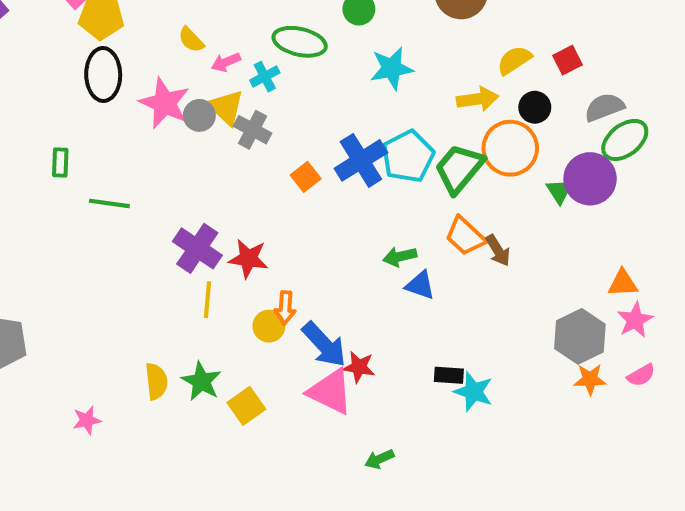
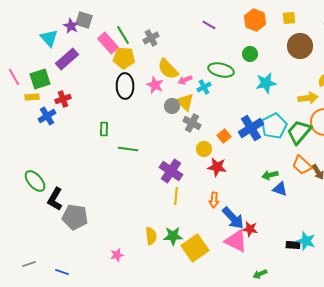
yellow semicircle: (191, 40) -> (168, 69), size x1.6
pink star: (165, 103) -> (155, 85), moved, size x0.7
gray cross: (253, 130) -> (192, 123), moved
red star: (248, 259) -> (217, 167), moved
yellow circle: (269, 326) -> (204, 149), moved
black rectangle: (449, 375) -> (293, 245), moved
green star: (201, 381) -> (173, 236), turned -30
yellow square: (246, 406) -> (195, 248), size x1.5

